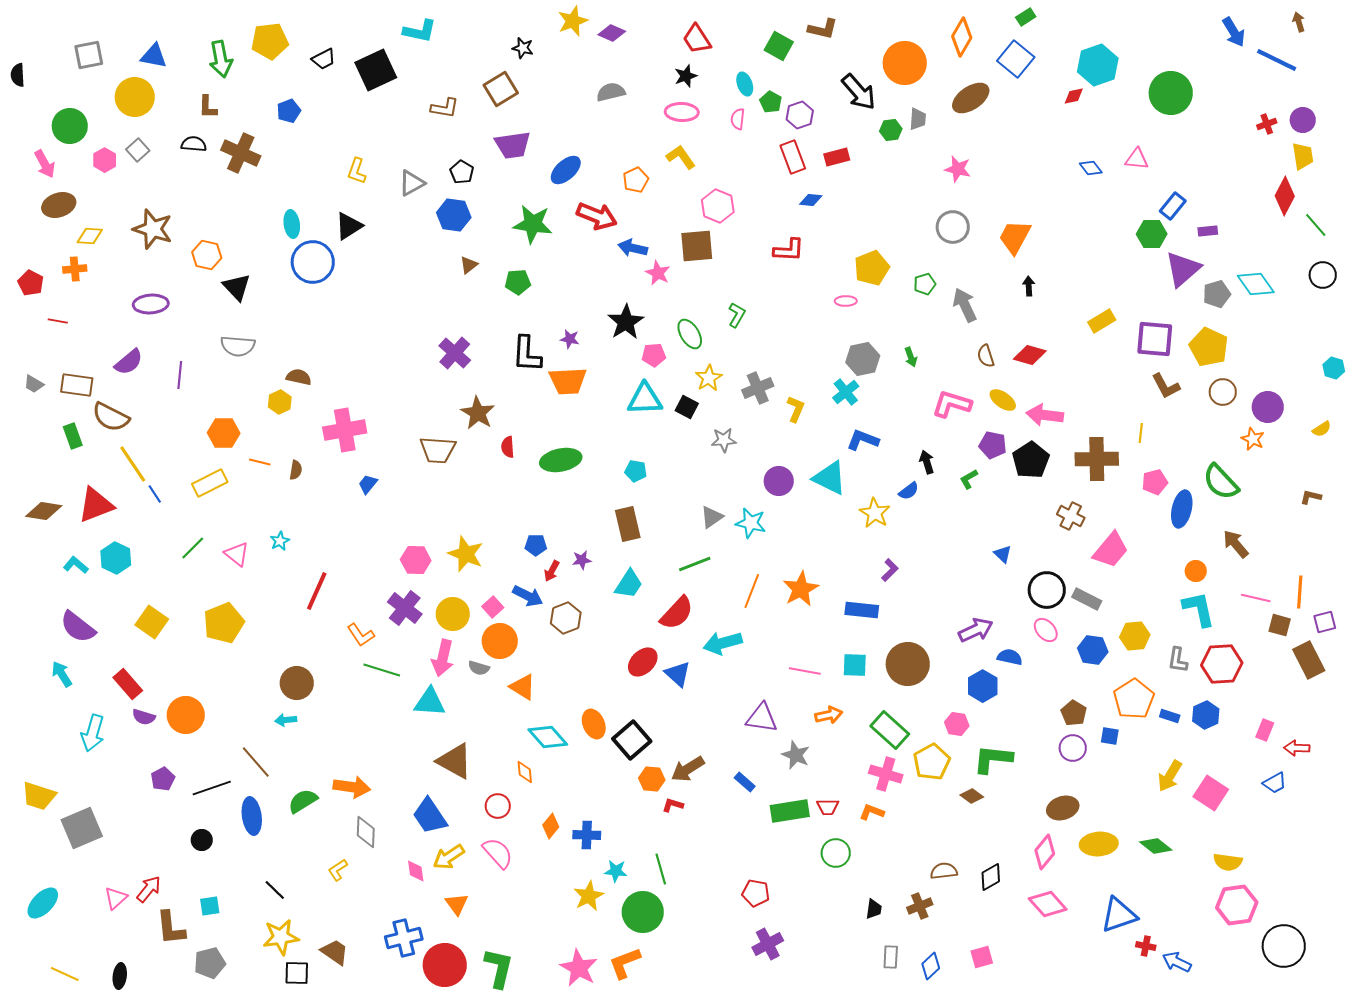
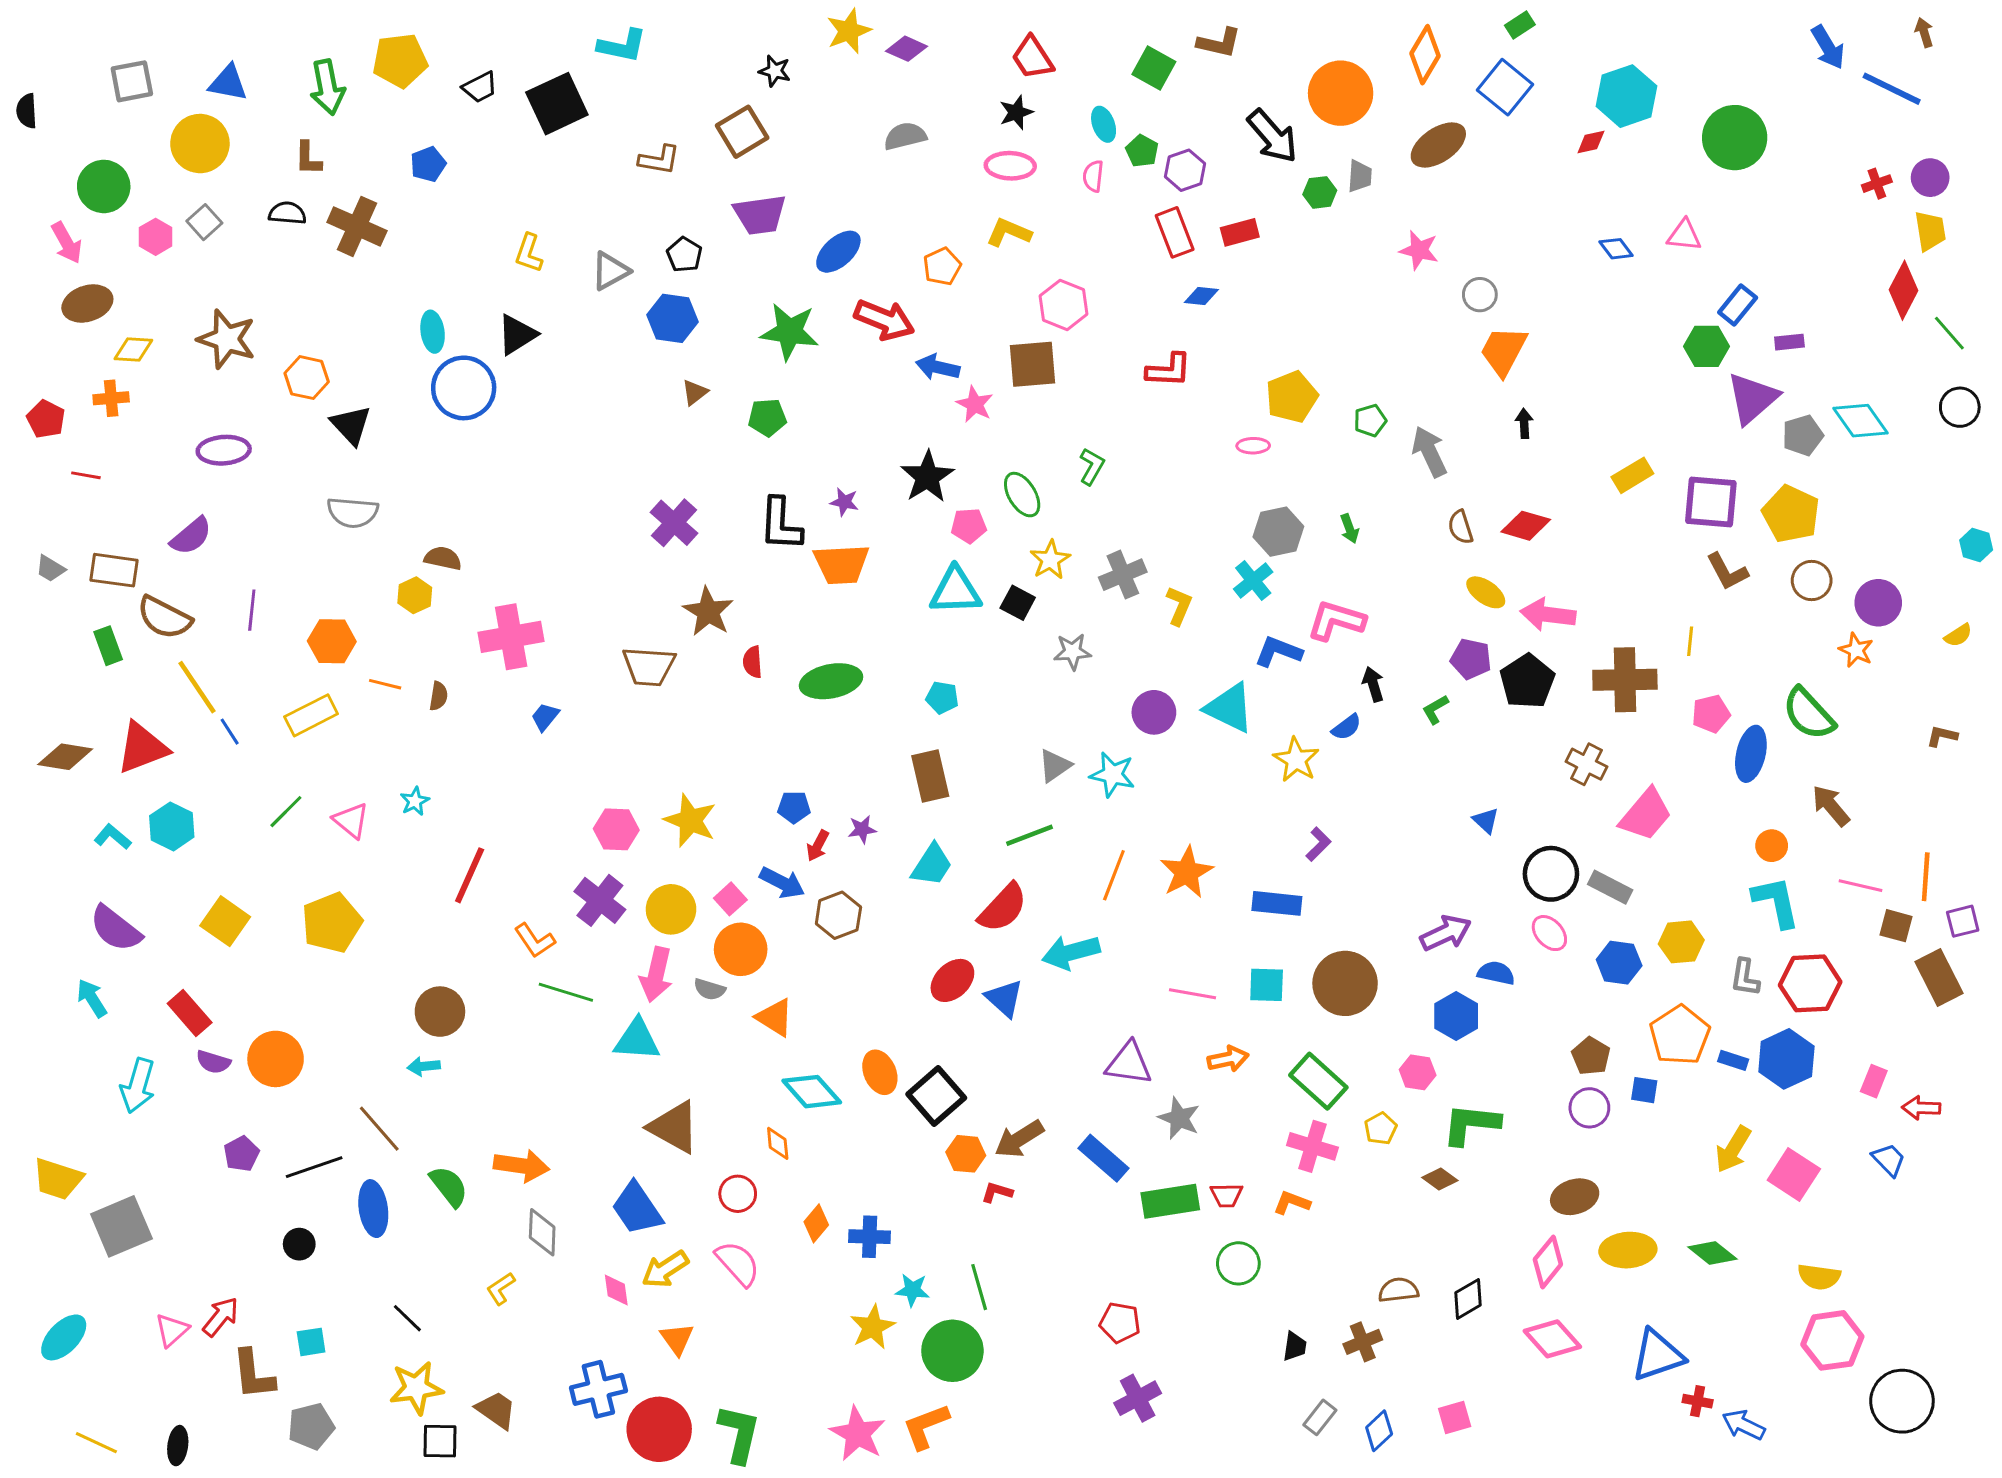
yellow L-shape: (681, 157) -> (1009, 232), turned -32
gray circle: (953, 227) -> (1480, 295), moved, size x0.7
purple line: (180, 375) -> (252, 610), moved
pink L-shape: (952, 404) -> (1336, 620), moved
blue hexagon: (1206, 715) -> (1786, 1059), size x1.4
yellow pentagon: (932, 762) -> (1381, 1129), size x0.6
blue rectangle: (745, 782) -> (1104, 1158), size x1.6
blue trapezoid: (1275, 783) -> (1889, 1160), turned -105
green semicircle: (303, 801) -> (449, 1186), turned 84
gray rectangle: (891, 957) -> (1320, 1417), turned 35

